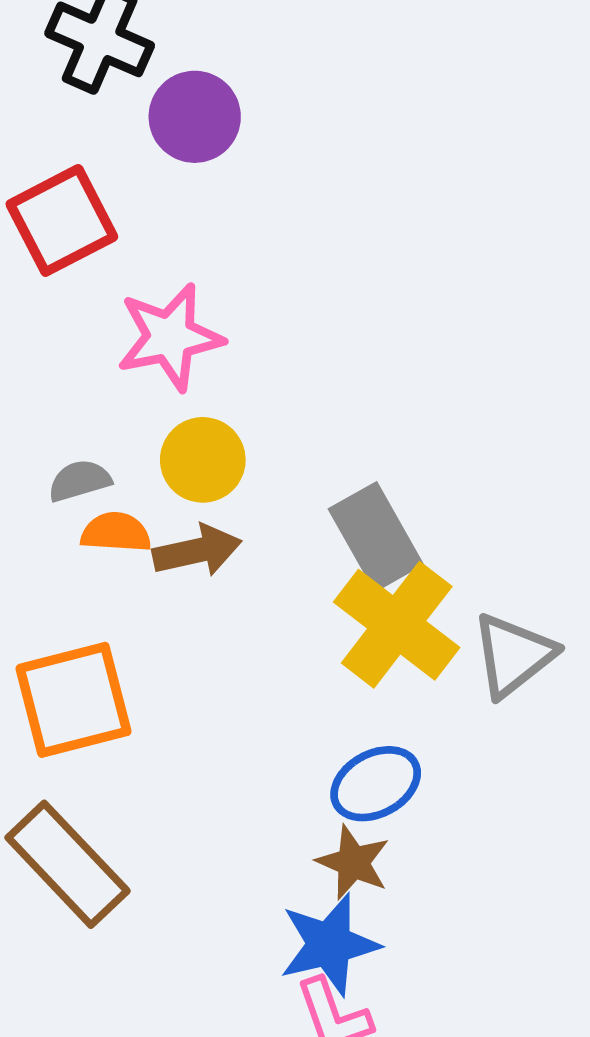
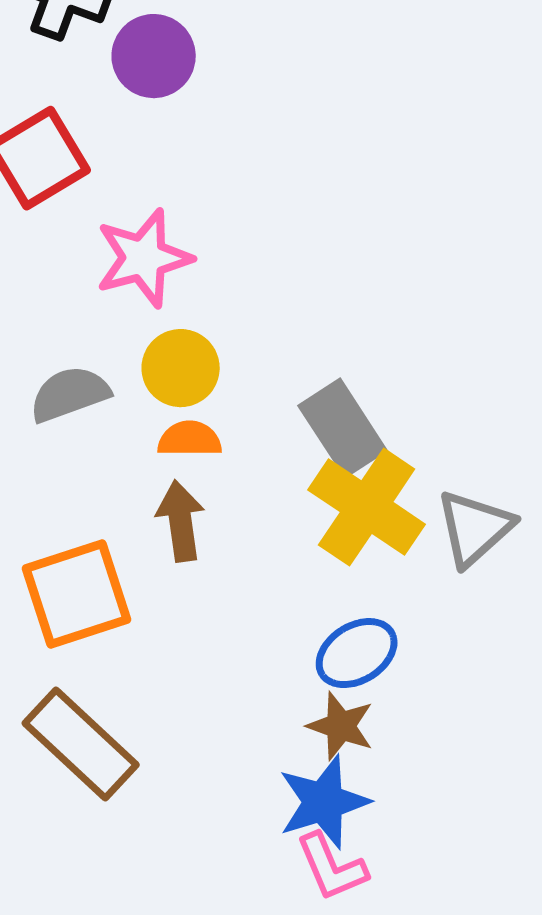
gray semicircle: (80, 481) -> (70, 394), size x1.4
orange semicircle: (116, 532) -> (190, 439), moved
brown arrow: (197, 551) -> (181, 521), moved, turned -82

